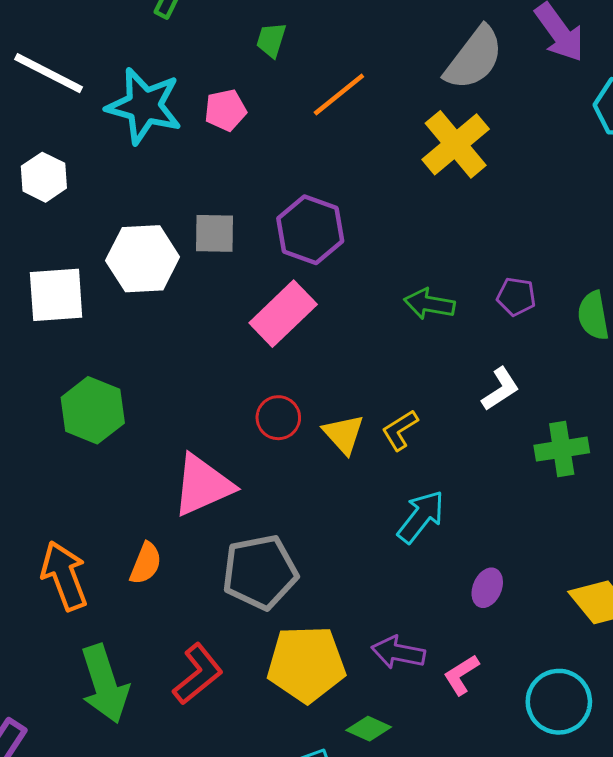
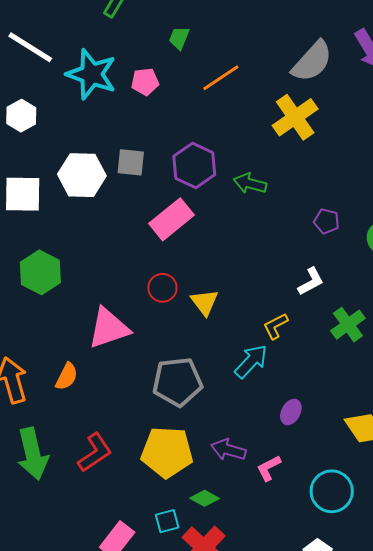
green arrow: (429, 304) -> (250, 183), moved
yellow L-shape: (400, 430) -> (276, 326), moved
green cross: (562, 449) -> (348, 325), turned -32
gray pentagon: (260, 572) -> (177, 382), moved

